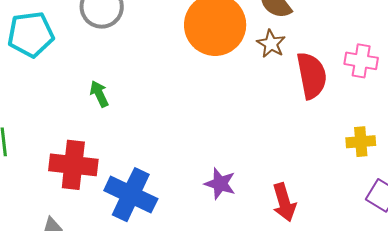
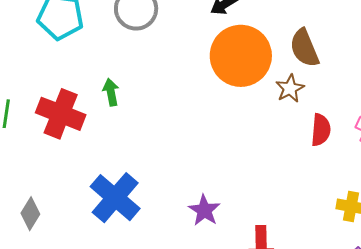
red semicircle: (312, 76) -> (321, 130), size x0.7
red cross: (73, 165) -> (61, 114), moved

